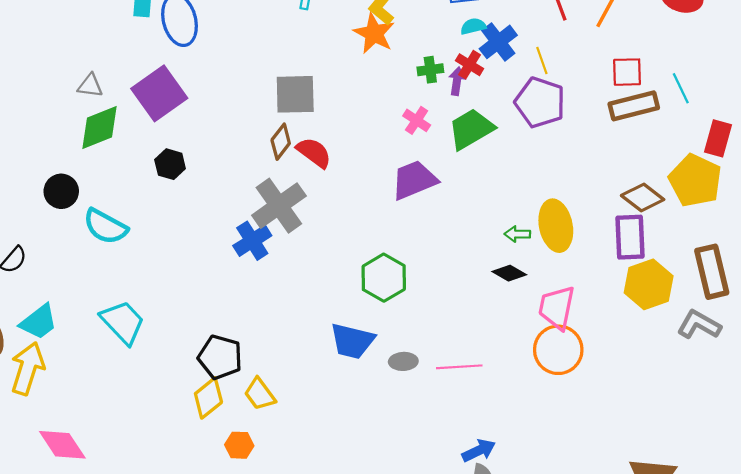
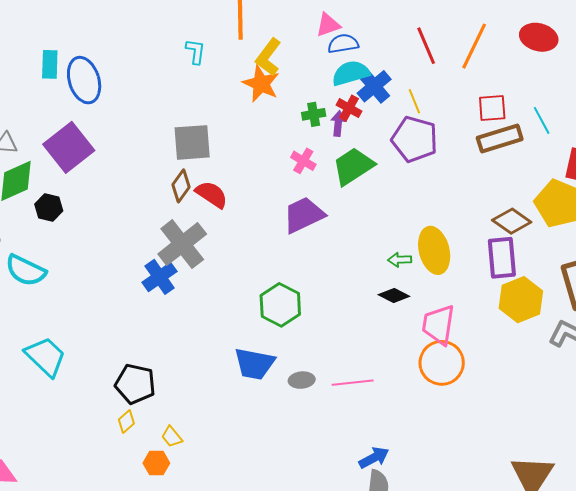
cyan semicircle: (473, 26) -> (351, 73), size x1.6
black hexagon: (170, 164) -> (49, 207), moved
yellow trapezoid: (260, 394) -> (172, 437), moved, size x0.7
yellow diamond: (208, 398) -> (126, 422), size x0.6

